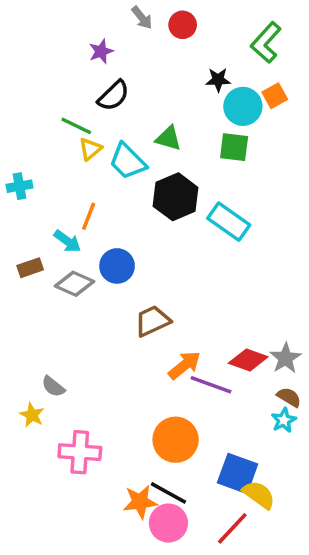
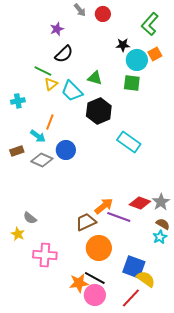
cyan cross: (19, 186) -> (18, 101), moved
cyan rectangle: (229, 222) -> (129, 142), moved
brown trapezoid: (152, 321) -> (86, 222), moved

